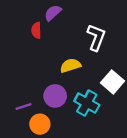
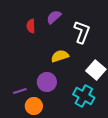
purple semicircle: (53, 13) -> (54, 17), moved
cyan cross: (87, 103) -> (84, 96), moved

